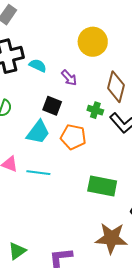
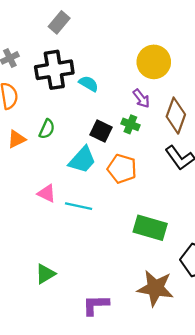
purple arrow: (69, 78) -> (141, 98), moved
green cross: (95, 110) -> (130, 124), moved
green triangle: (17, 251) -> (45, 274), moved

